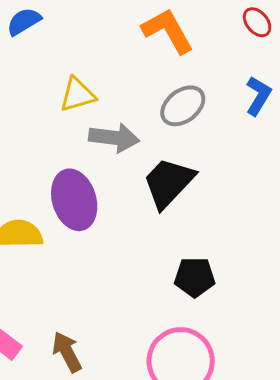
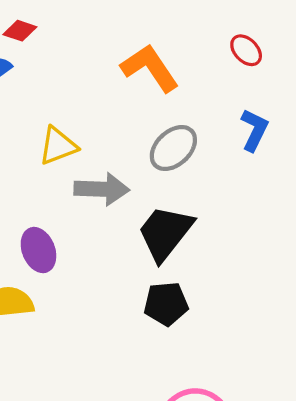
purple ellipse: (74, 200) -> (38, 250), moved, size x0.7
black pentagon: (195, 277) -> (166, 304), moved

